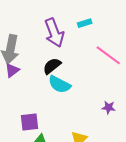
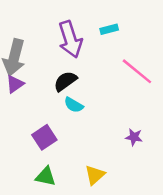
cyan semicircle: (59, 84) -> (74, 105), size x0.7
purple square: (29, 122) -> (44, 137), moved, turned -30

